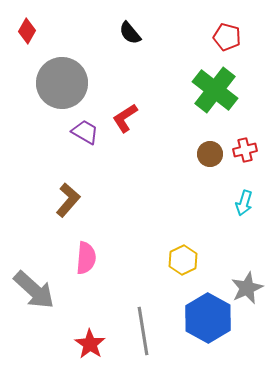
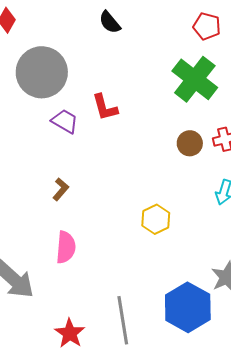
red L-shape: (125, 118) -> (105, 107), turned -72
brown L-shape: (68, 200) -> (61, 189), moved, size x0.7
yellow hexagon: (183, 260) -> (156, 219), moved

